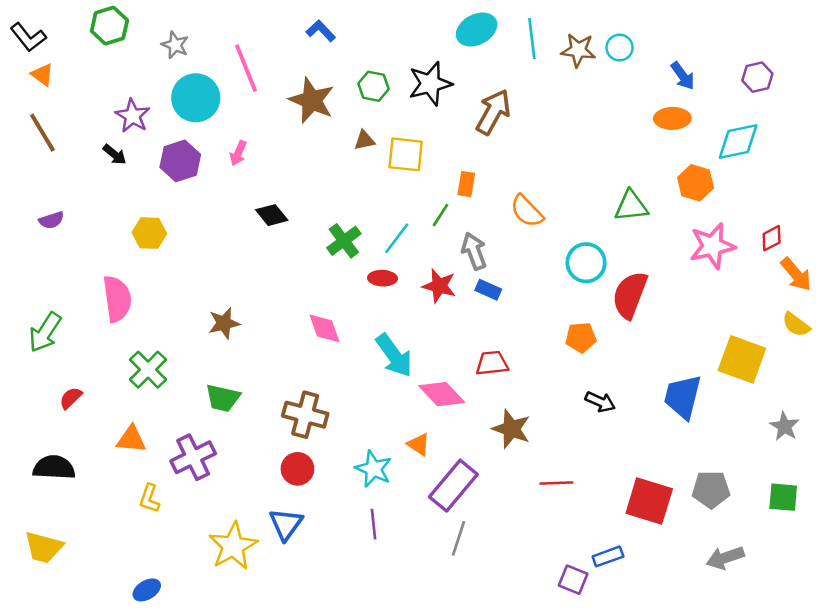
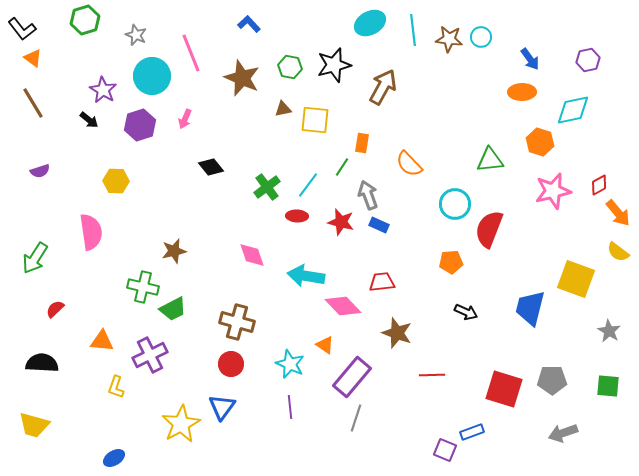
cyan arrow: (394, 355) -> (306, 276), turned 135
green cross: (148, 370) -> (143, 287), moved, turned -32
green trapezoid: (223, 398) -> (173, 309), turned -40

